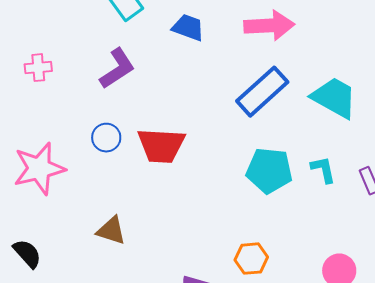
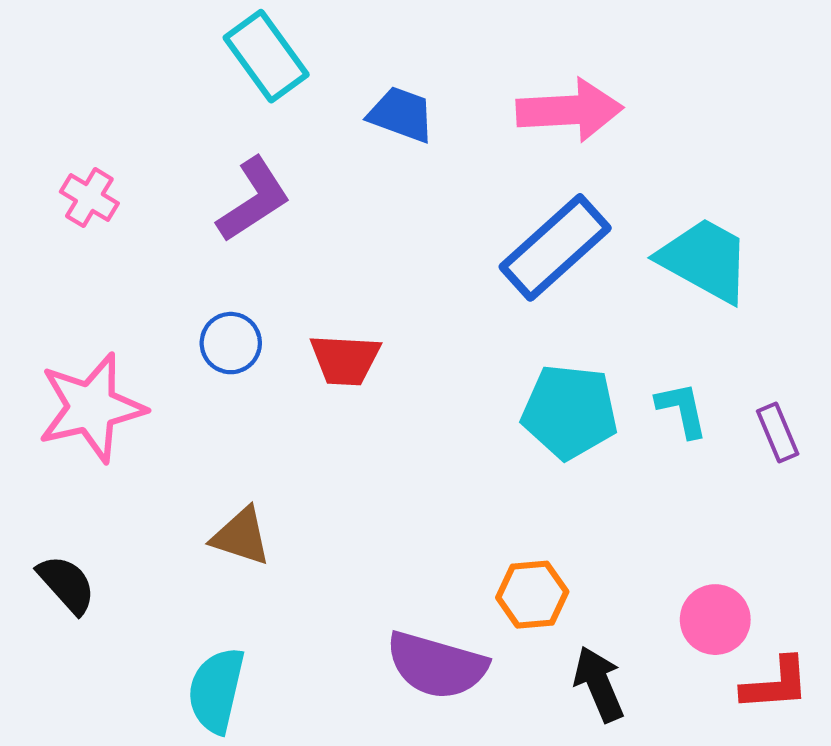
pink cross: (38, 68) -> (89, 198), turned 36
red trapezoid: (161, 146) -> (345, 360), size x0.7

